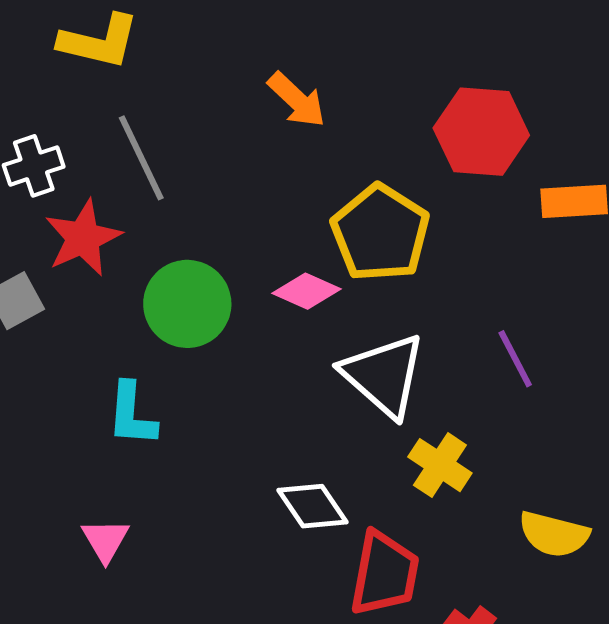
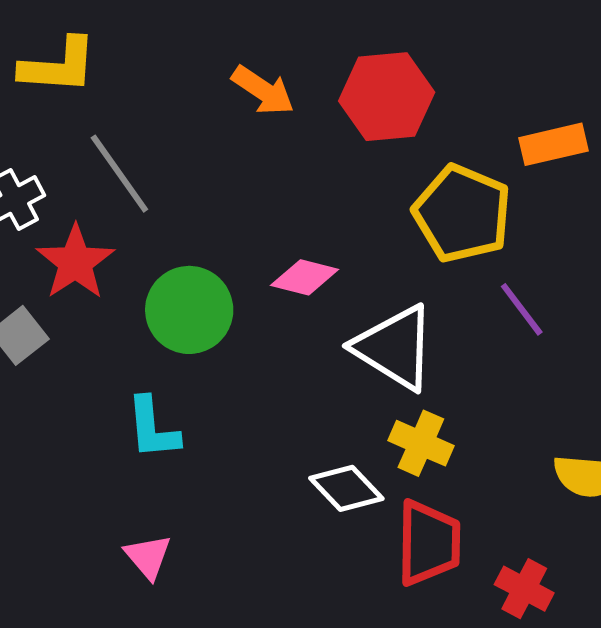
red hexagon: (481, 132) -> (387, 97), moved
yellow pentagon: (380, 233) -> (462, 214), moved
yellow cross: (440, 465) -> (421, 443), moved

